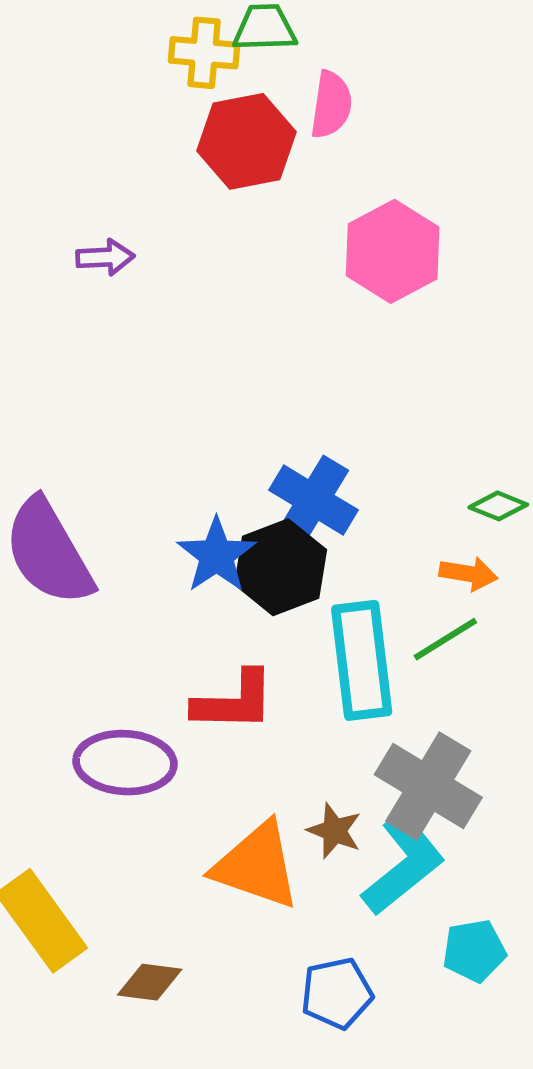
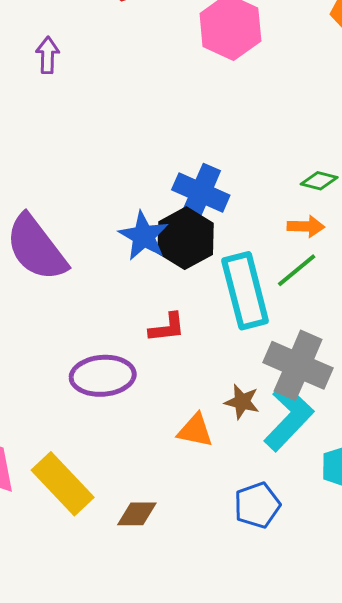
purple arrow: (105, 257) -> (48, 55), turned -78
red L-shape: (234, 701) -> (167, 328), size x0.7
orange triangle: (256, 865) -> (195, 430), size x0.6

